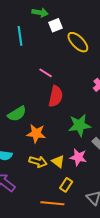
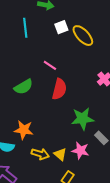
white square: (56, 25) -> (61, 27), moved
green semicircle: (17, 114) -> (23, 87), moved
orange star: (36, 134) -> (24, 130), moved

